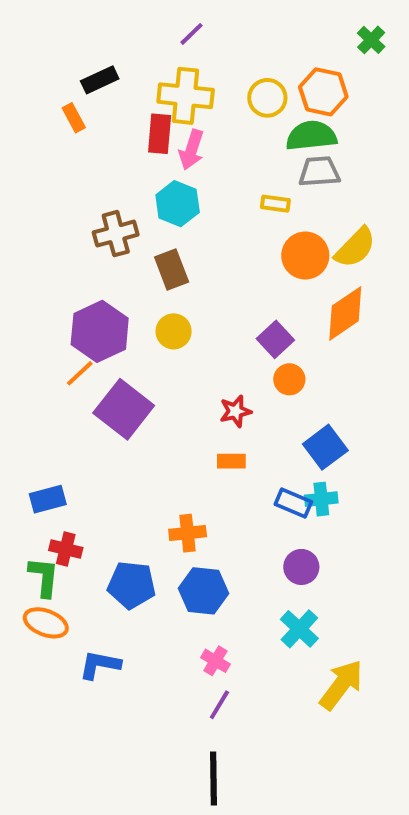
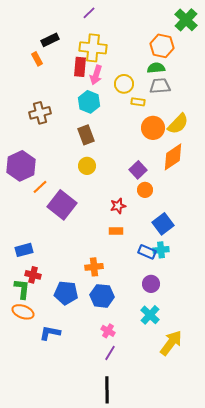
purple line: (192, 34) -> (89, 13), moved
green cross: (371, 40) -> (186, 20), size x1.6
yellow circle: (267, 98) -> (124, 84), moved
green semicircle: (311, 136) -> (156, 68), size x0.7
brown cross: (116, 234) -> (40, 113), moved
purple hexagon: (100, 331) -> (21, 166), moved

